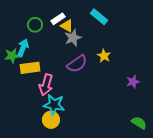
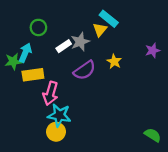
white rectangle: (58, 19) -> (64, 46), moved
yellow triangle: (67, 26) -> (100, 30), moved, turned 40
purple star: (133, 82) -> (153, 50), moved

